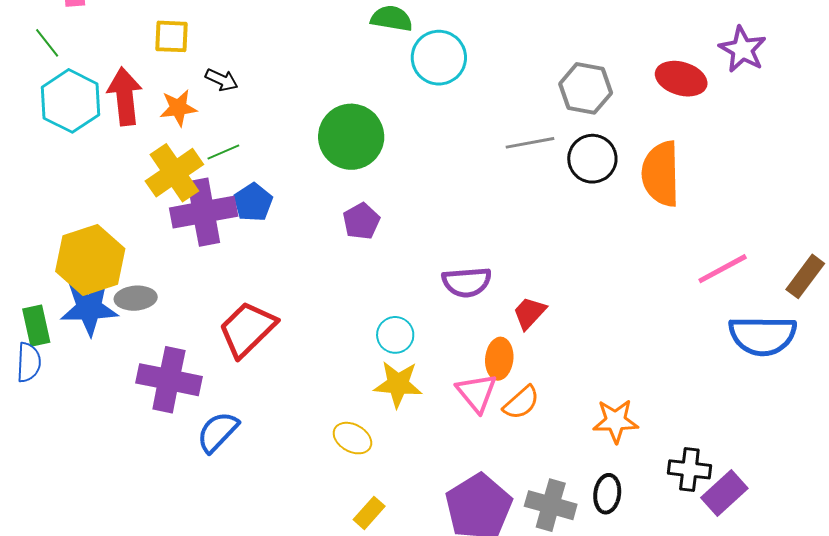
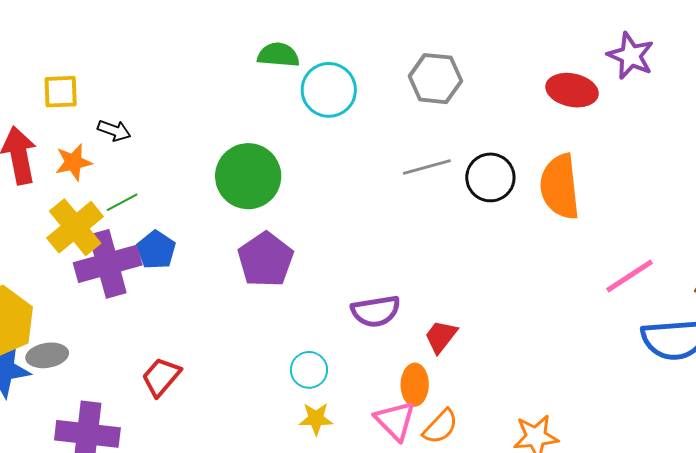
gray hexagon: (586, 88) -> (435, 79), moved
purple pentagon: (361, 221) -> (266, 260), size x1.5
red trapezoid: (247, 329) -> (161, 377), size x0.7
yellow star: (398, 384) -> (316, 419), size x0.7

